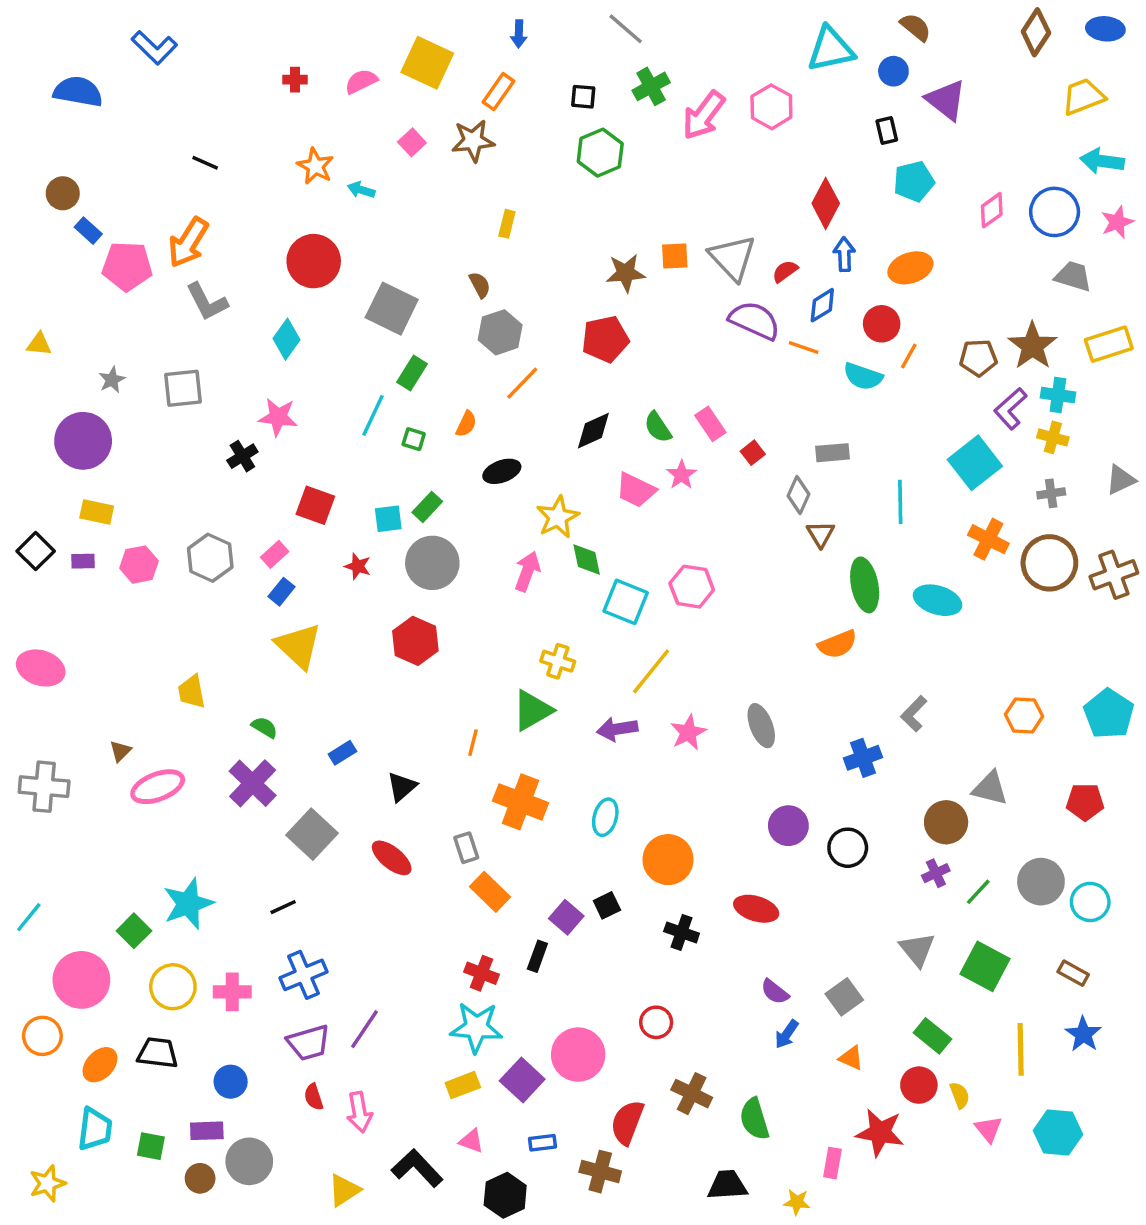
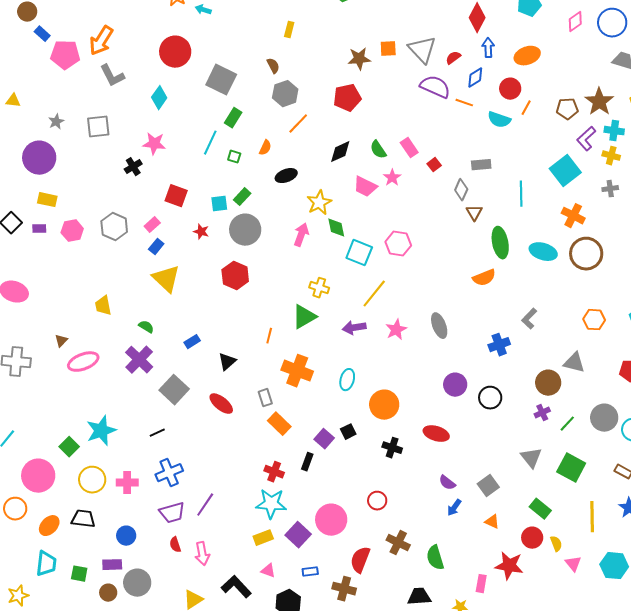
brown circle: (1049, 563) -> (586, 254), moved

